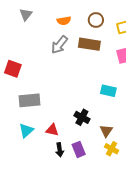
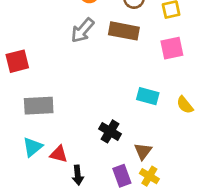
red square: (13, 69) -> (17, 61), turned -36
red triangle: (52, 130) -> (59, 154), moved
purple rectangle: (79, 149) -> (122, 176), moved

